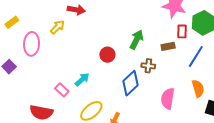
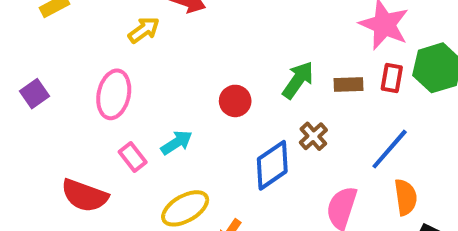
pink ellipse: (32, 44) -> (114, 94), moved
brown rectangle: (168, 46) -> (348, 84), moved
blue line: (196, 56) -> (390, 149), moved
brown cross: (148, 66) -> (313, 136), turned 32

